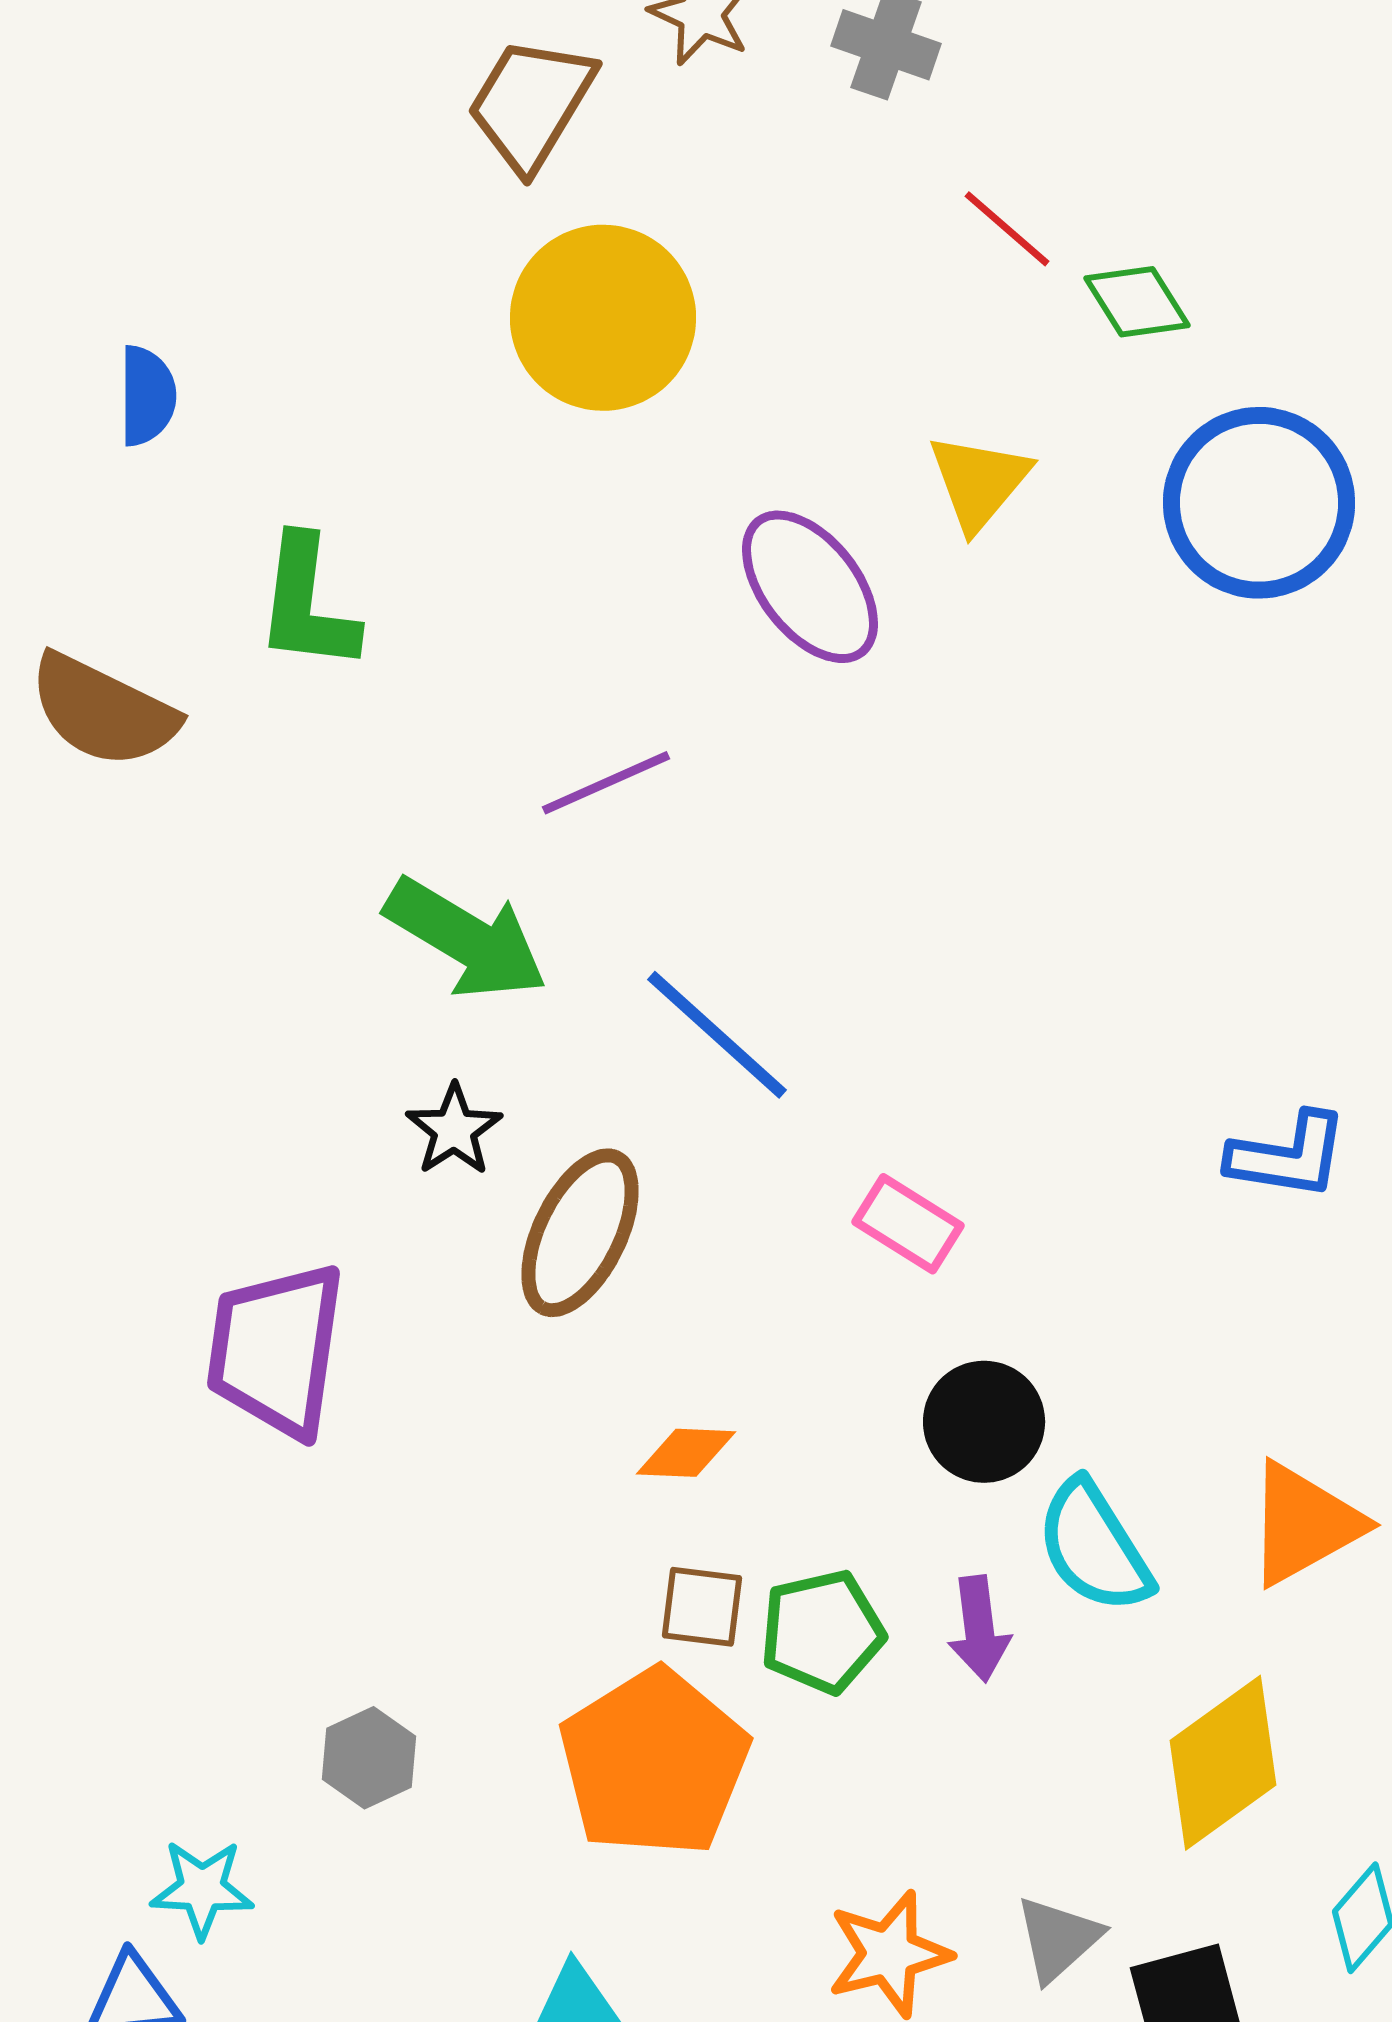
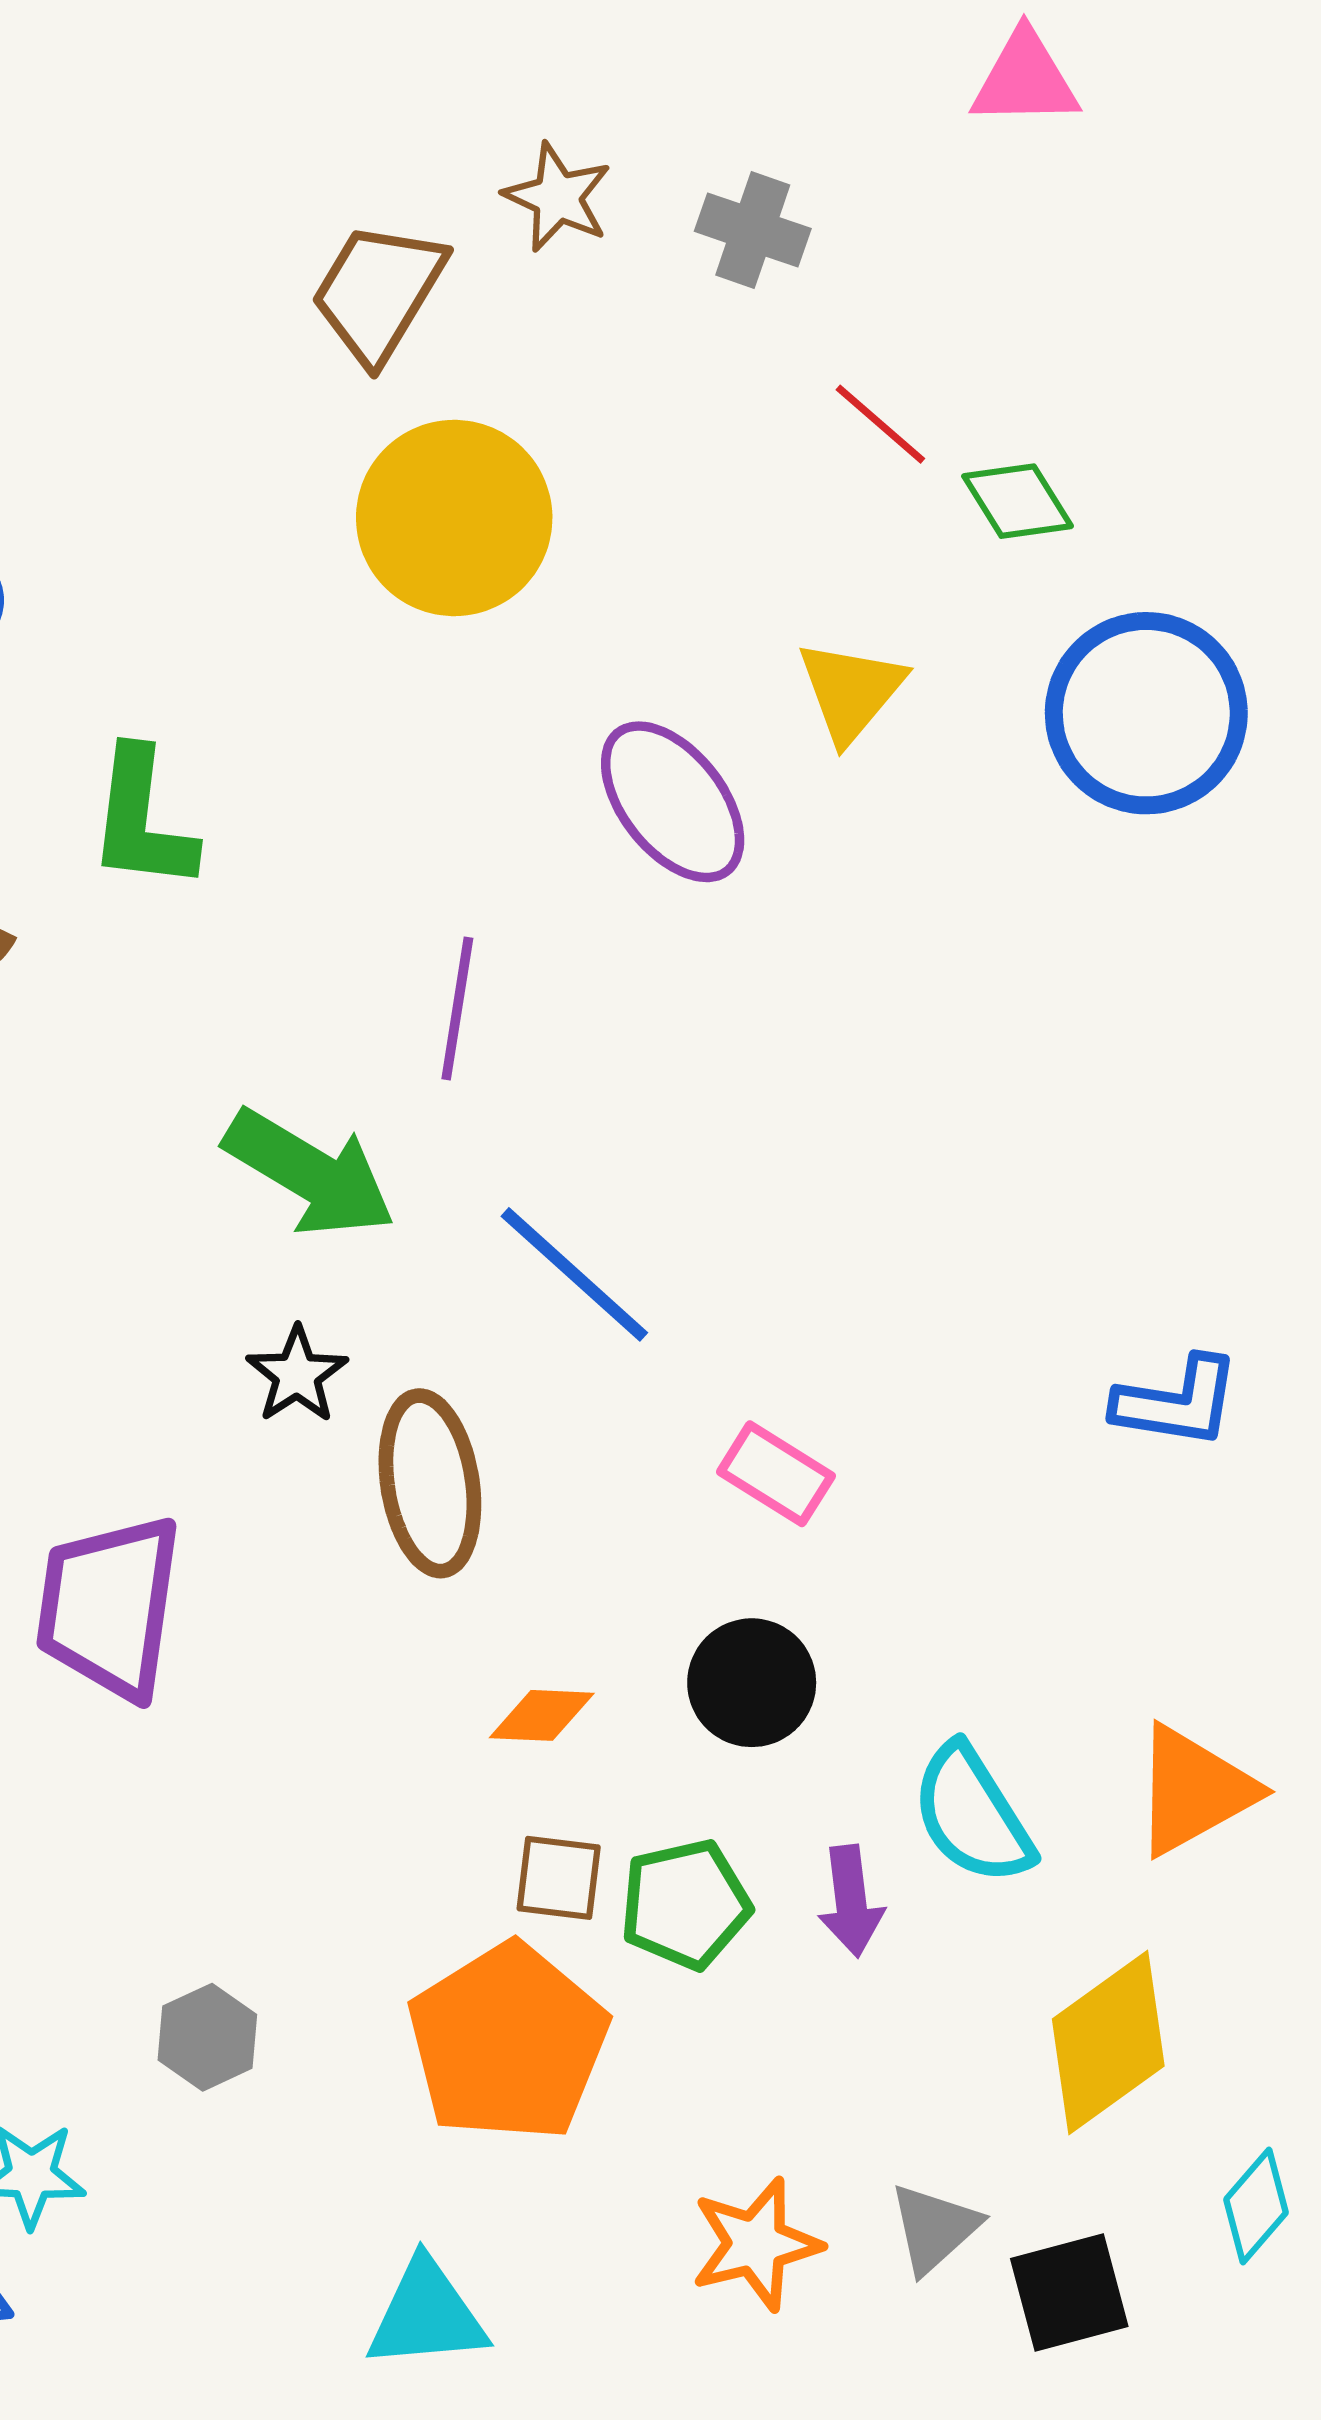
purple line: (606, 783) -> (457, 1009), turned -57
brown ellipse: (580, 1233) -> (430, 1483), turned -35
black circle: (984, 1422) -> (752, 1683), moved

